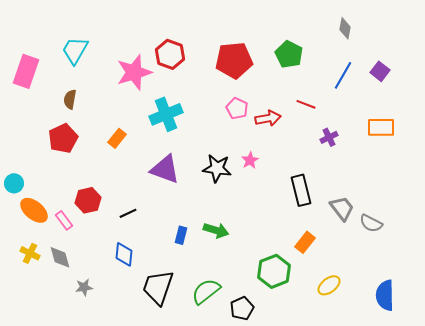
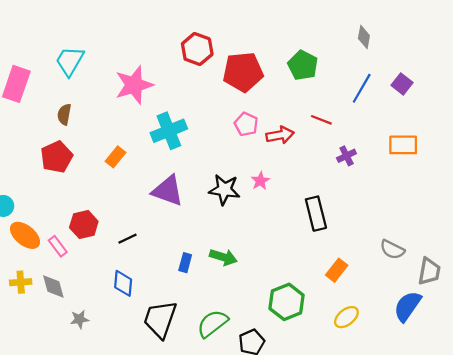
red hexagon: (170, 54) -> (197, 49), moved
gray trapezoid: (342, 208) -> (429, 271), moved, turned 48
orange rectangle: (305, 242) -> (337, 270), moved
yellow cross: (30, 253) -> (21, 282), turned -30
blue semicircle: (385, 295) -> (407, 306), moved, turned 36

